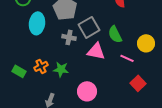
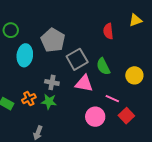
gray cross: (69, 37) -> (52, 82), moved
pink line: (127, 58) -> (112, 99), moved
pink circle: (87, 91) -> (95, 117), moved

